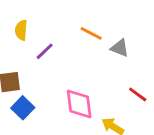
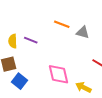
yellow semicircle: (21, 30) -> (13, 41), moved
purple line: (45, 51) -> (31, 40), turned 72

